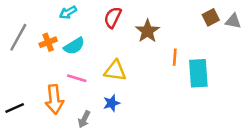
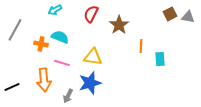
orange cross: (48, 42) -> (41, 44), moved, turned 32
cyan semicircle: (74, 46) -> (60, 37), turned -126
cyan rectangle: (198, 73) -> (160, 59), size x0.6
blue star: (111, 103) -> (90, 83), size x1.6

